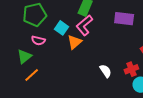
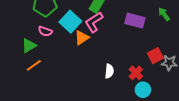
cyan square: (62, 28) -> (70, 22), size x1.5
red cross: (131, 69) -> (136, 73), turned -32
white semicircle: (106, 71) -> (109, 71), turned 32

